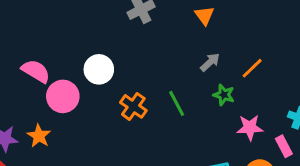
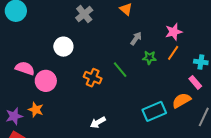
orange line: (252, 68) -> (173, 53), moved
white circle: (99, 69) -> (63, 47), moved
pink star: (250, 128) -> (174, 32), moved

